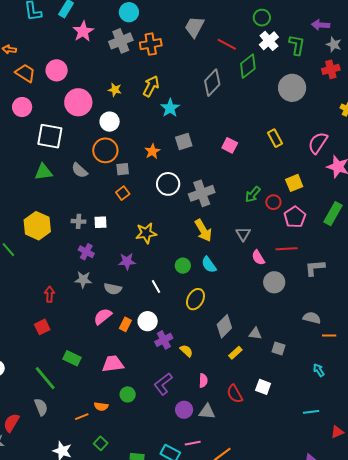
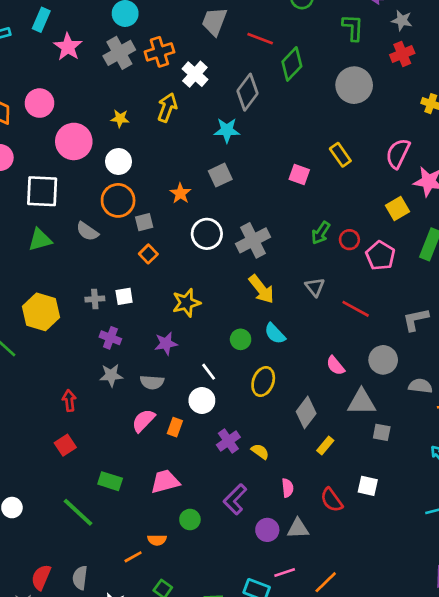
white cross: (269, 41) -> (195, 74), moved
cyan star: (170, 108) -> (227, 130), moved, turned -30
pink square: (230, 145) -> (299, 175), moved
yellow square: (294, 183) -> (398, 208), moved
red line: (287, 249) -> (356, 309), moved, turned 40
pink semicircle: (258, 258) -> (335, 366), moved
gray circle: (274, 282) -> (383, 360), moved
white circle: (148, 321) -> (202, 400), moved
gray triangle: (255, 334) -> (362, 402), moved, size x1.6
gray semicircle: (41, 407) -> (80, 578), moved, turned -144

